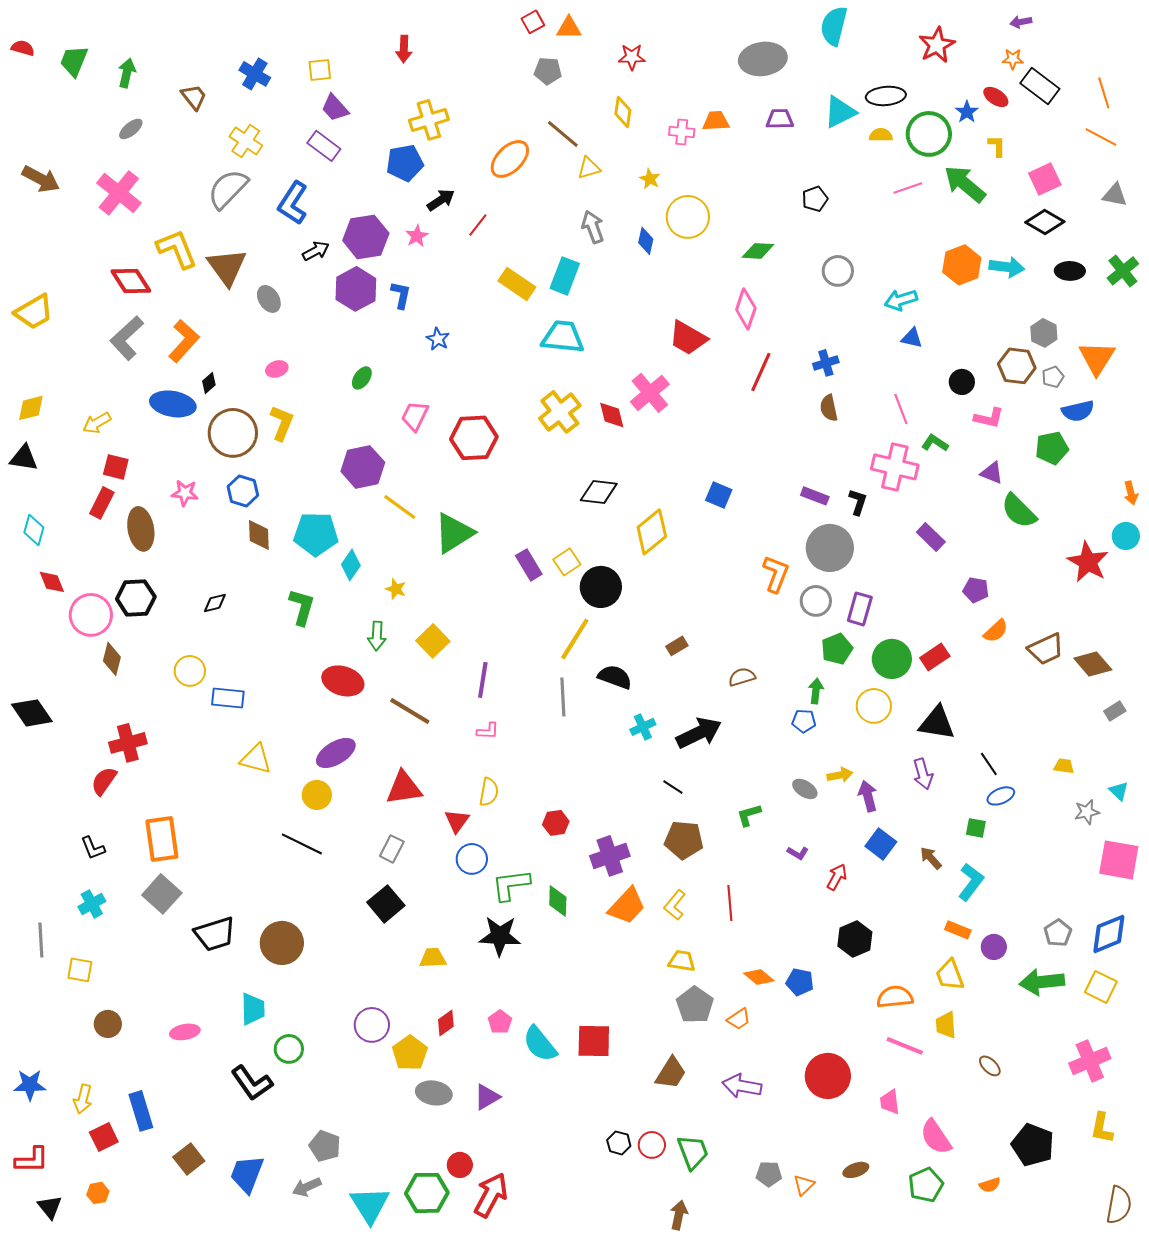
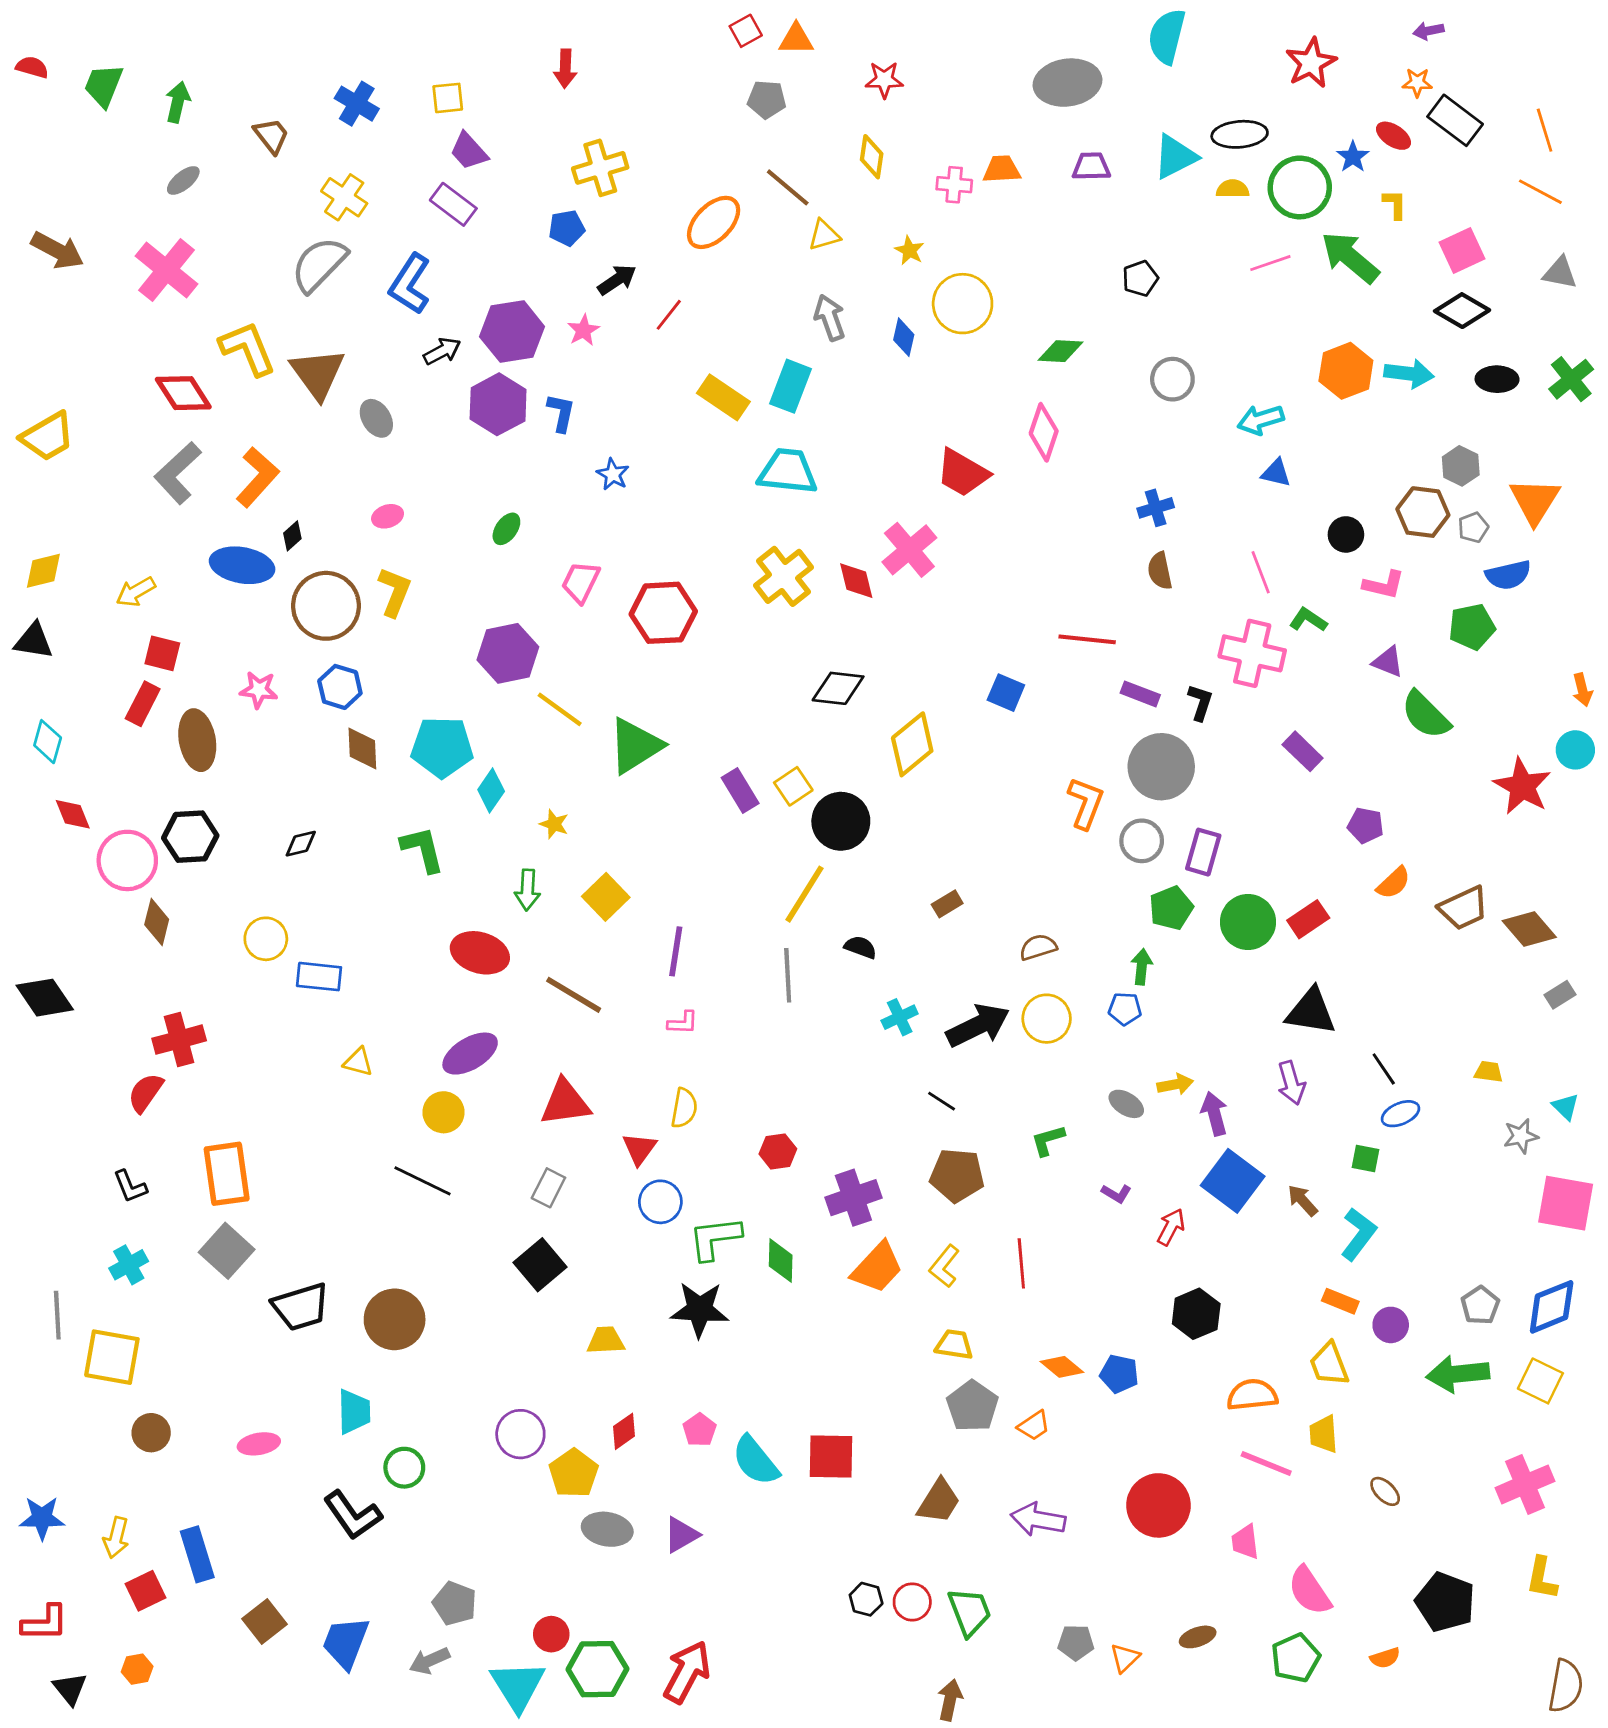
blue pentagon: (405, 163) -> (567, 228), size x0.7
red line: (761, 372) -> (1087, 639), moved, turned 72
green L-shape: (302, 607) -> (423, 849), turned -30
black semicircle: (615, 677) -> (860, 947), size x0.7
yellow circle: (874, 706) -> (1047, 1019), moved
yellow triangle: (256, 759) -> (358, 1062), size x0.7
blue square: (881, 844) -> (1233, 1181), size x1.4
yellow square: (80, 970) -> (112, 1357), size x1.6
red circle: (460, 1165) -> (551, 1634), moved

